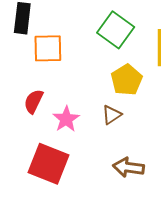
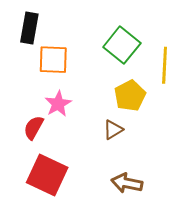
red semicircle: (34, 101) -> (34, 128), moved
pink star: (66, 119) -> (58, 104), moved

